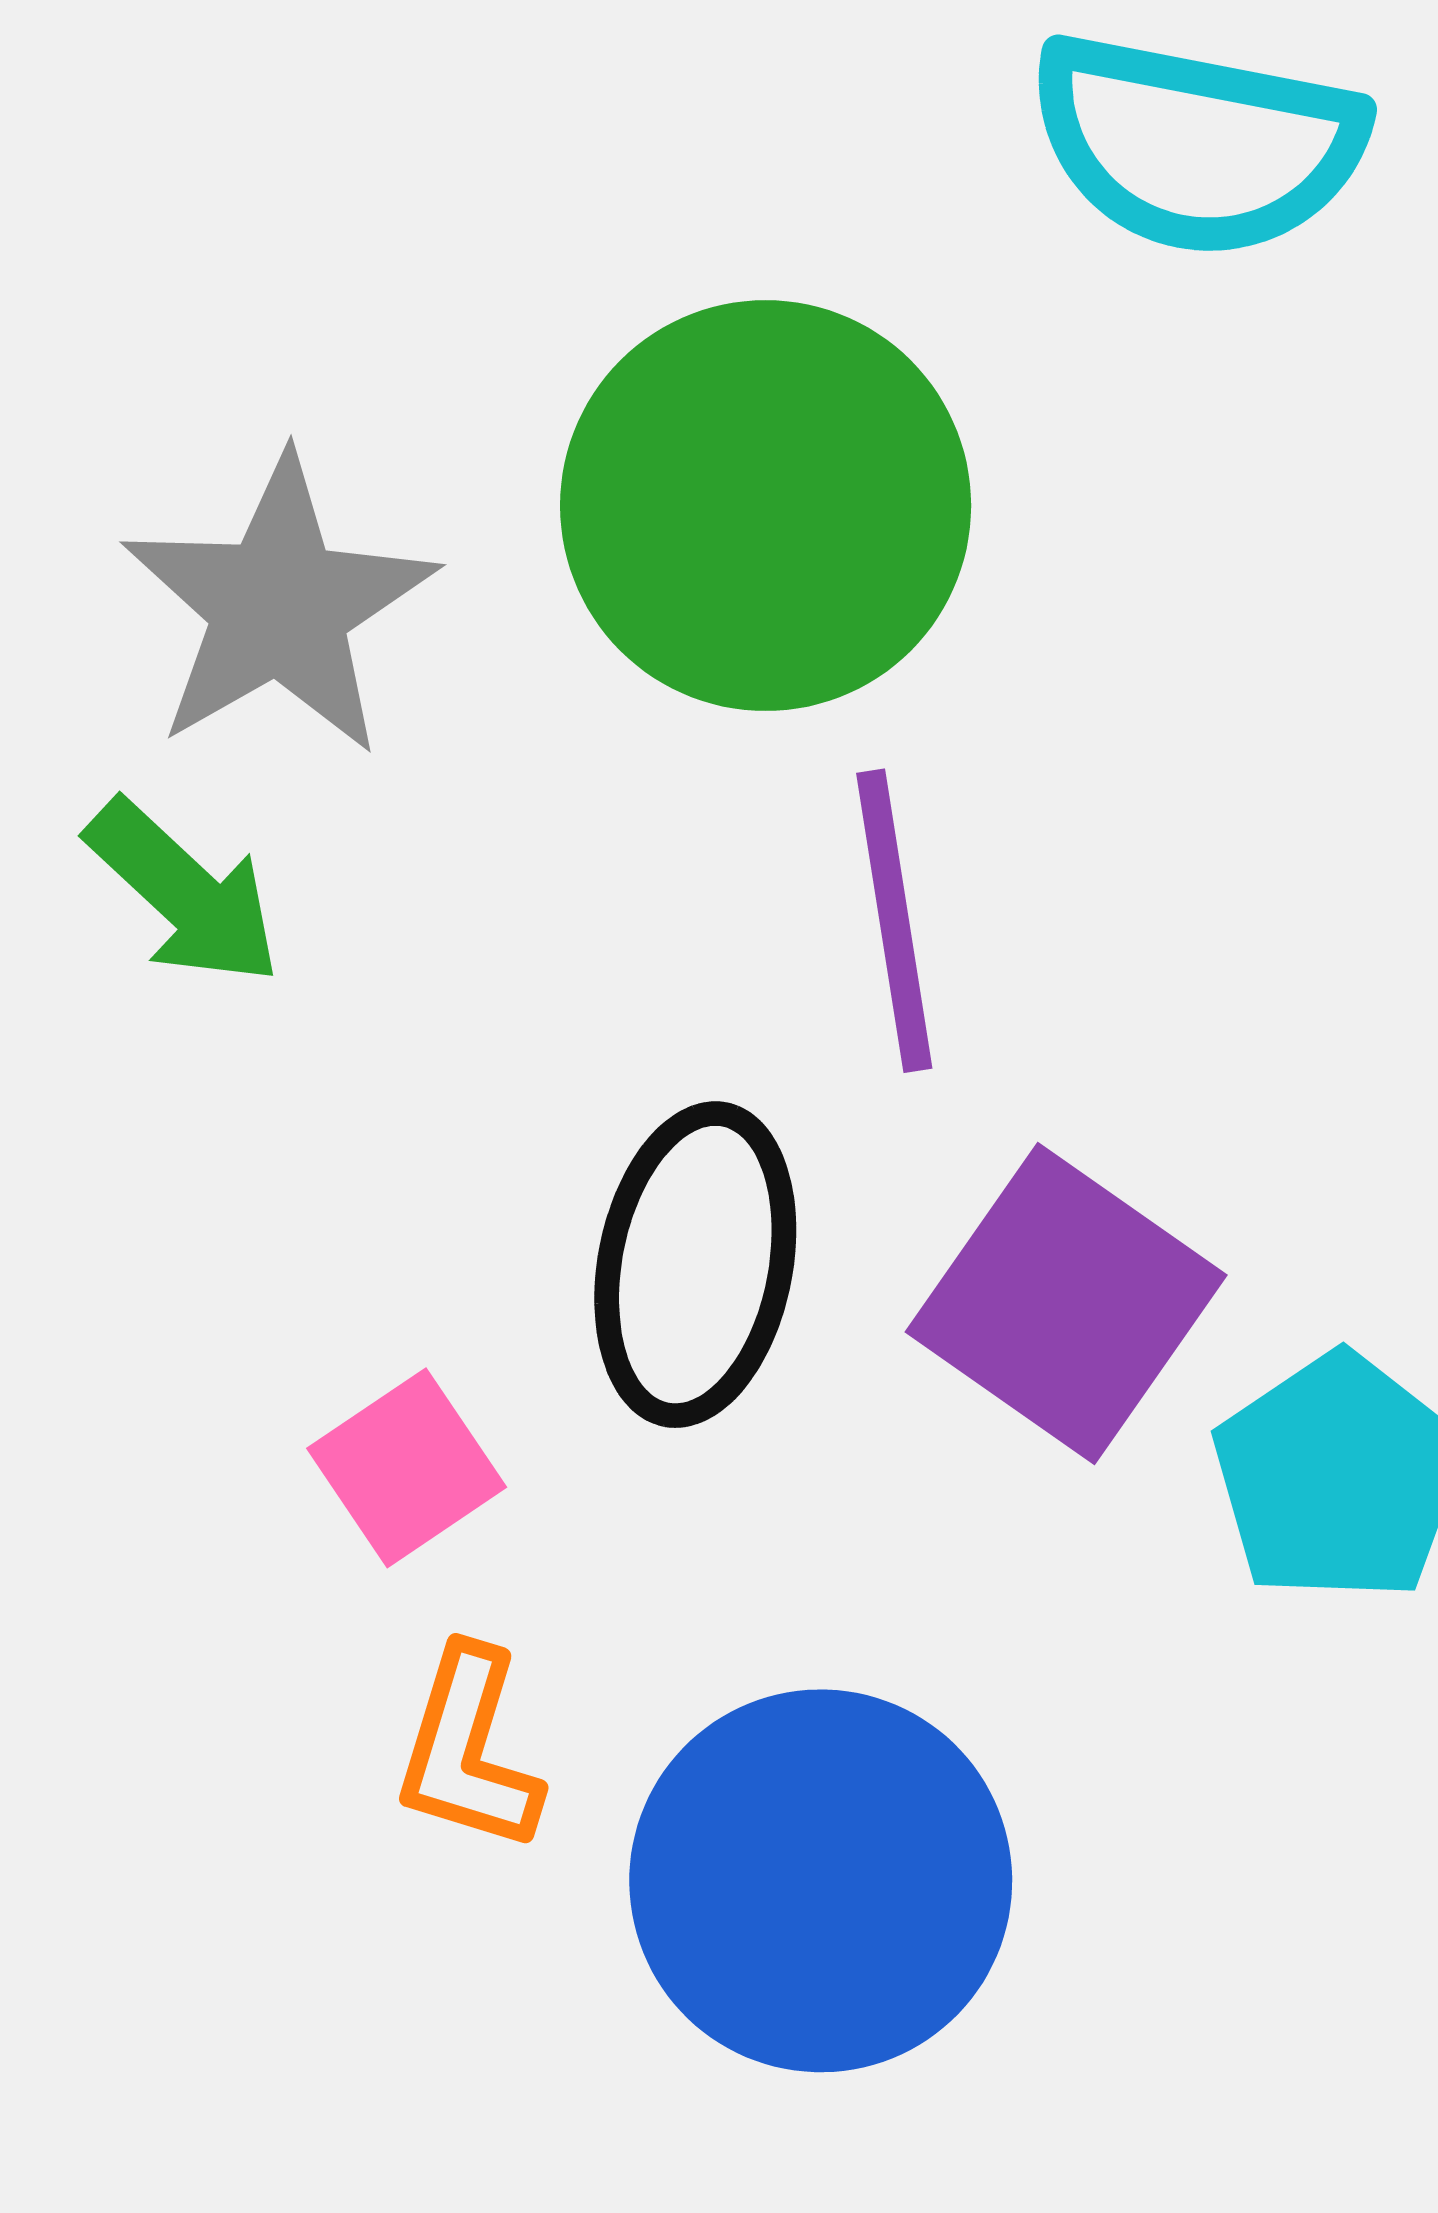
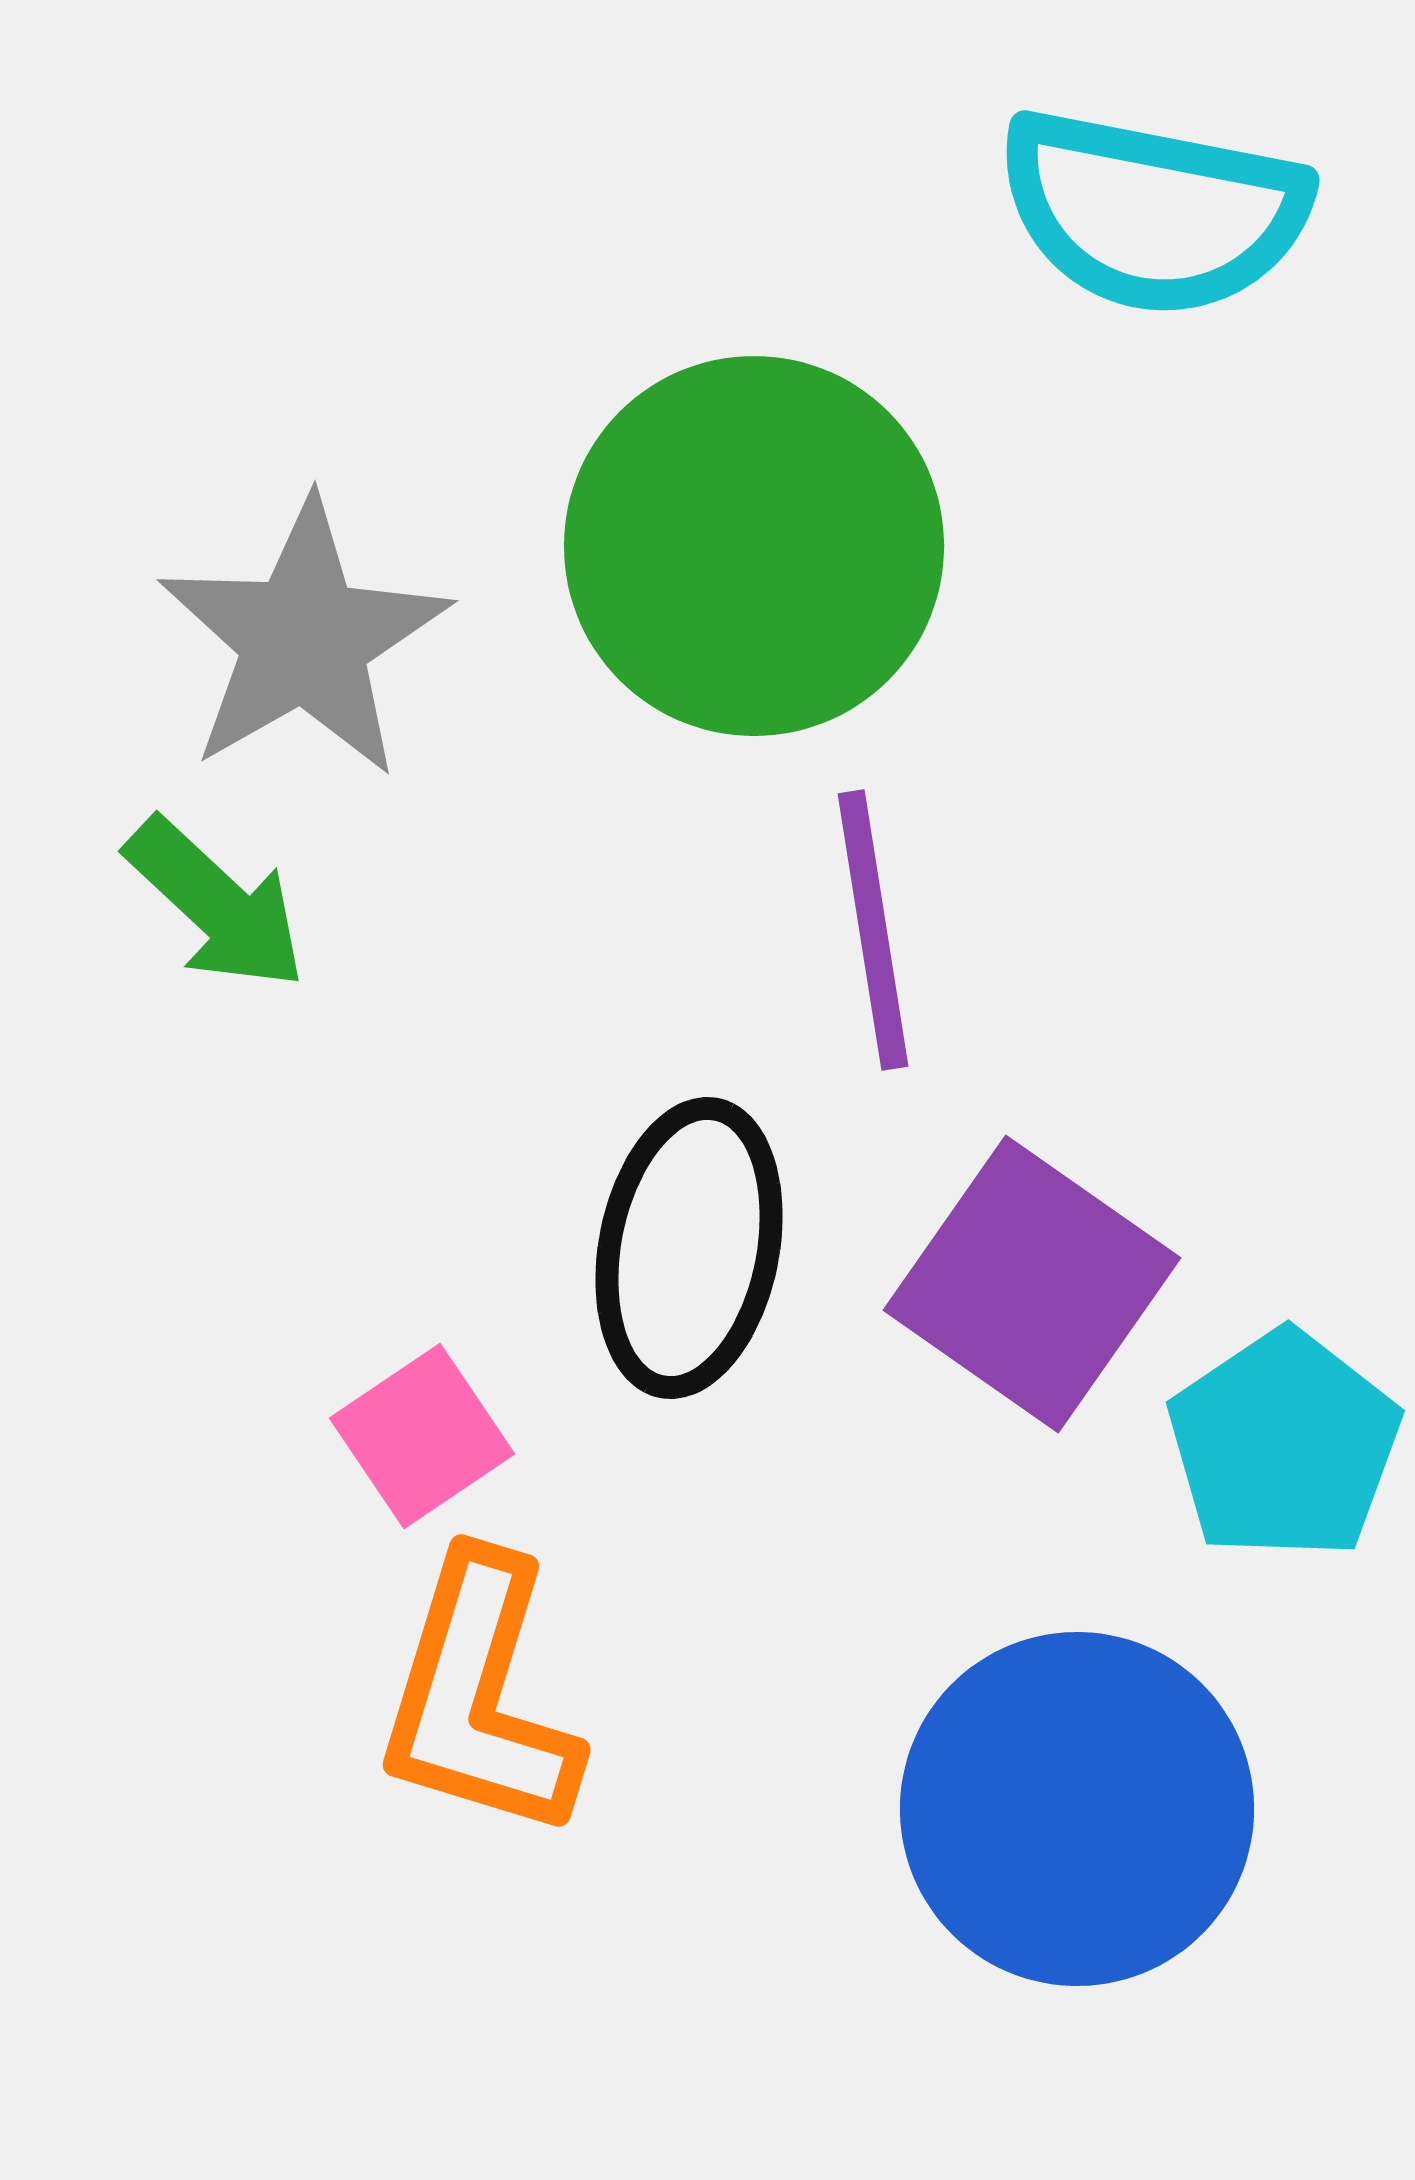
orange L-shape: (468, 1750) -> (479, 1697), size x1.5
blue circle: (821, 1881) -> (1077, 1809), moved

